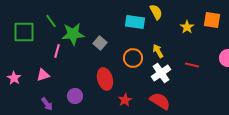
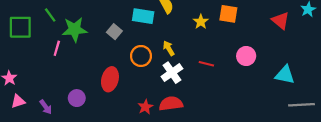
gray square: (100, 43) -> (114, 32), moved
pink triangle: (43, 75) -> (18, 101), moved
red ellipse: (105, 79) -> (110, 79), turned 30
red star: (125, 100) -> (145, 107), moved
red semicircle: (160, 101) -> (171, 104), turned -40

